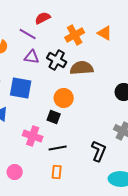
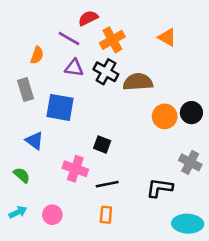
orange cross: (75, 35) -> (112, 40), moved
orange circle: (64, 98) -> (165, 116), moved
black L-shape: (99, 151) -> (160, 188), turned -105

